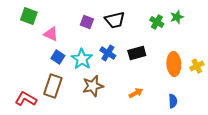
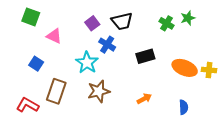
purple square: (87, 22) -> (92, 23), turned 32
blue cross: (108, 53) -> (107, 45), moved
blue square: (58, 57) -> (36, 64), moved
orange ellipse: (174, 64) -> (185, 68), turned -65
yellow cross: (197, 66) -> (209, 70), turned 32

